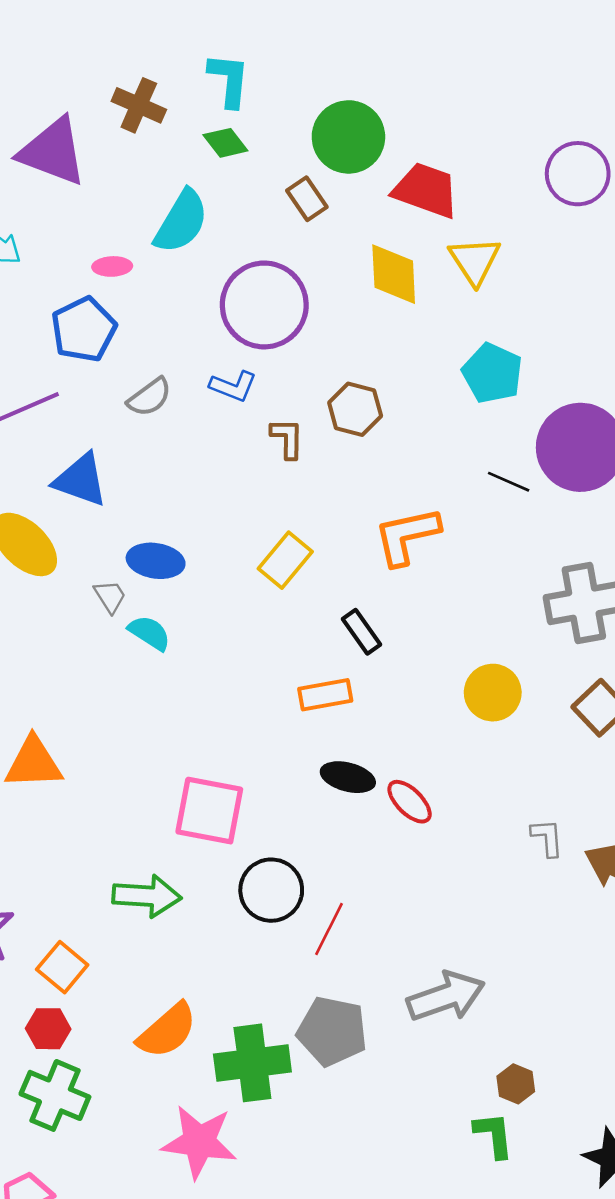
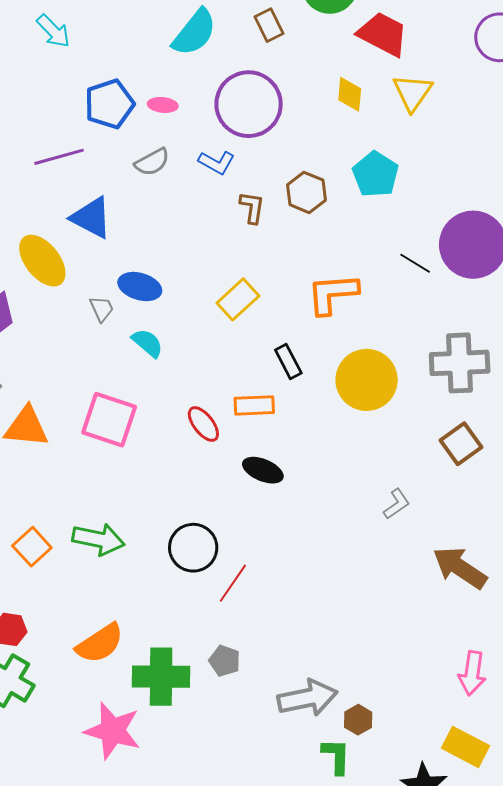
brown rectangle: (307, 199) -> (269, 25), moved
pink ellipse: (112, 266) -> (163, 105), moved
yellow diamond: (394, 274) -> (350, 94), size x0.7
cyan pentagon: (492, 373) -> (375, 174), moved
cyan semicircle: (149, 633) -> (147, 343), moved
yellow circle: (493, 693) -> (367, 380), moved, size x1.4
red ellipse: (410, 802) -> (203, 424), moved
pink square: (209, 811) -> (109, 420), moved
gray L-shape: (547, 838) -> (397, 504), moved, turned 52
orange square: (62, 967) -> (32, 547), moved
gray arrow: (446, 997) -> (308, 698), moved
gray pentagon: (332, 1031) -> (225, 661), size x0.6

